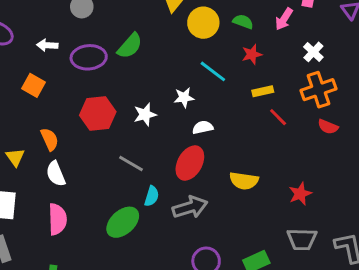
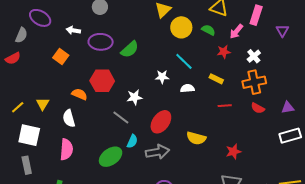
green semicircle: (130, 46) -> (130, 49), moved
red star: (252, 54) -> (224, 52), moved
yellow rectangle: (263, 91) -> (216, 79), turned 32
white star: (145, 115) -> (135, 97), moved
red line: (278, 117) -> (225, 106), moved, turned -56
white semicircle: (203, 127) -> (187, 88), moved
orange semicircle: (50, 139) -> (79, 94), moved, turned -49

